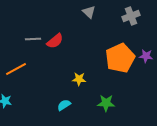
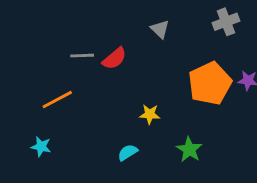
gray triangle: (89, 12) -> (160, 29), moved
green star: (106, 103) -> (189, 149), turned 30

